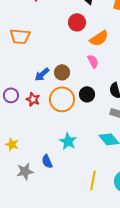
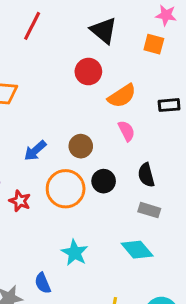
pink semicircle: (93, 61) -> (126, 131), moved
brown circle: (62, 72) -> (81, 146), moved
red star: (33, 99) -> (20, 201), moved

